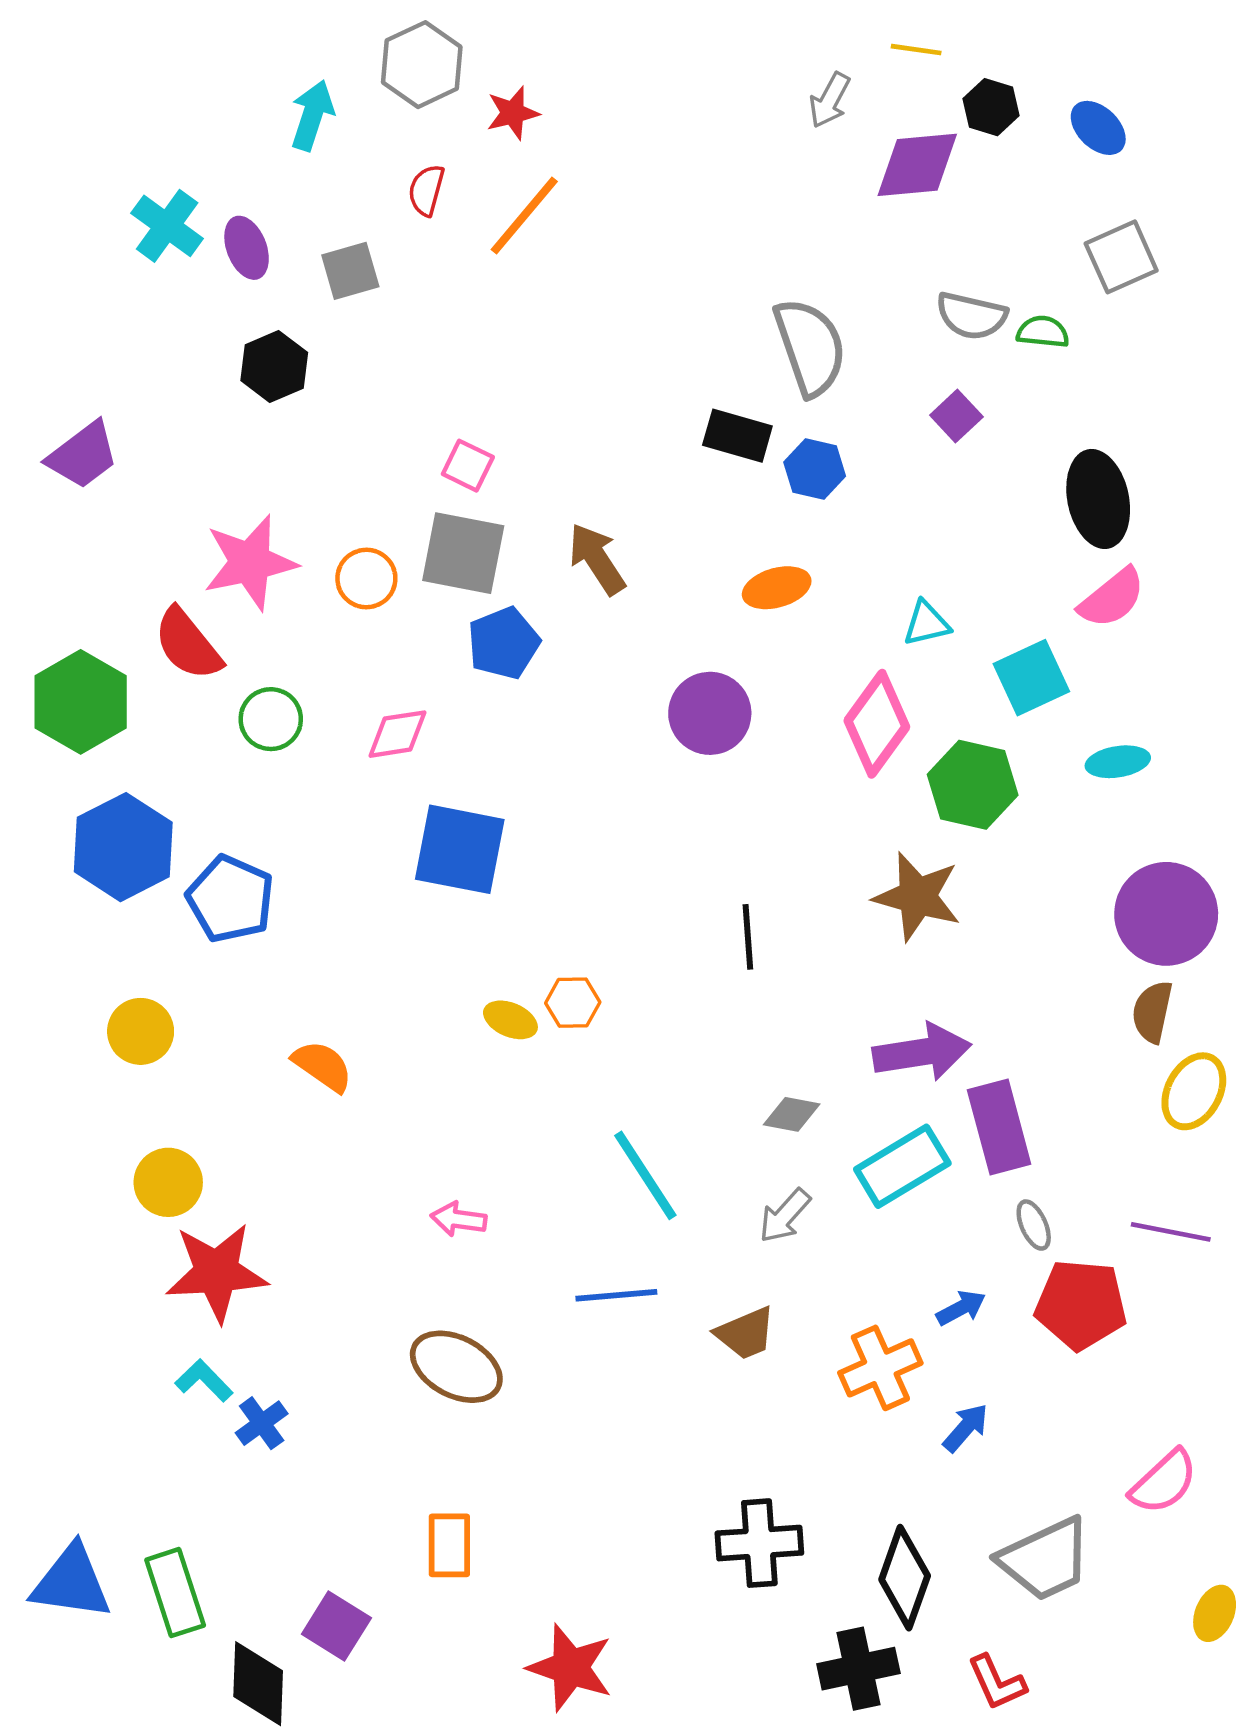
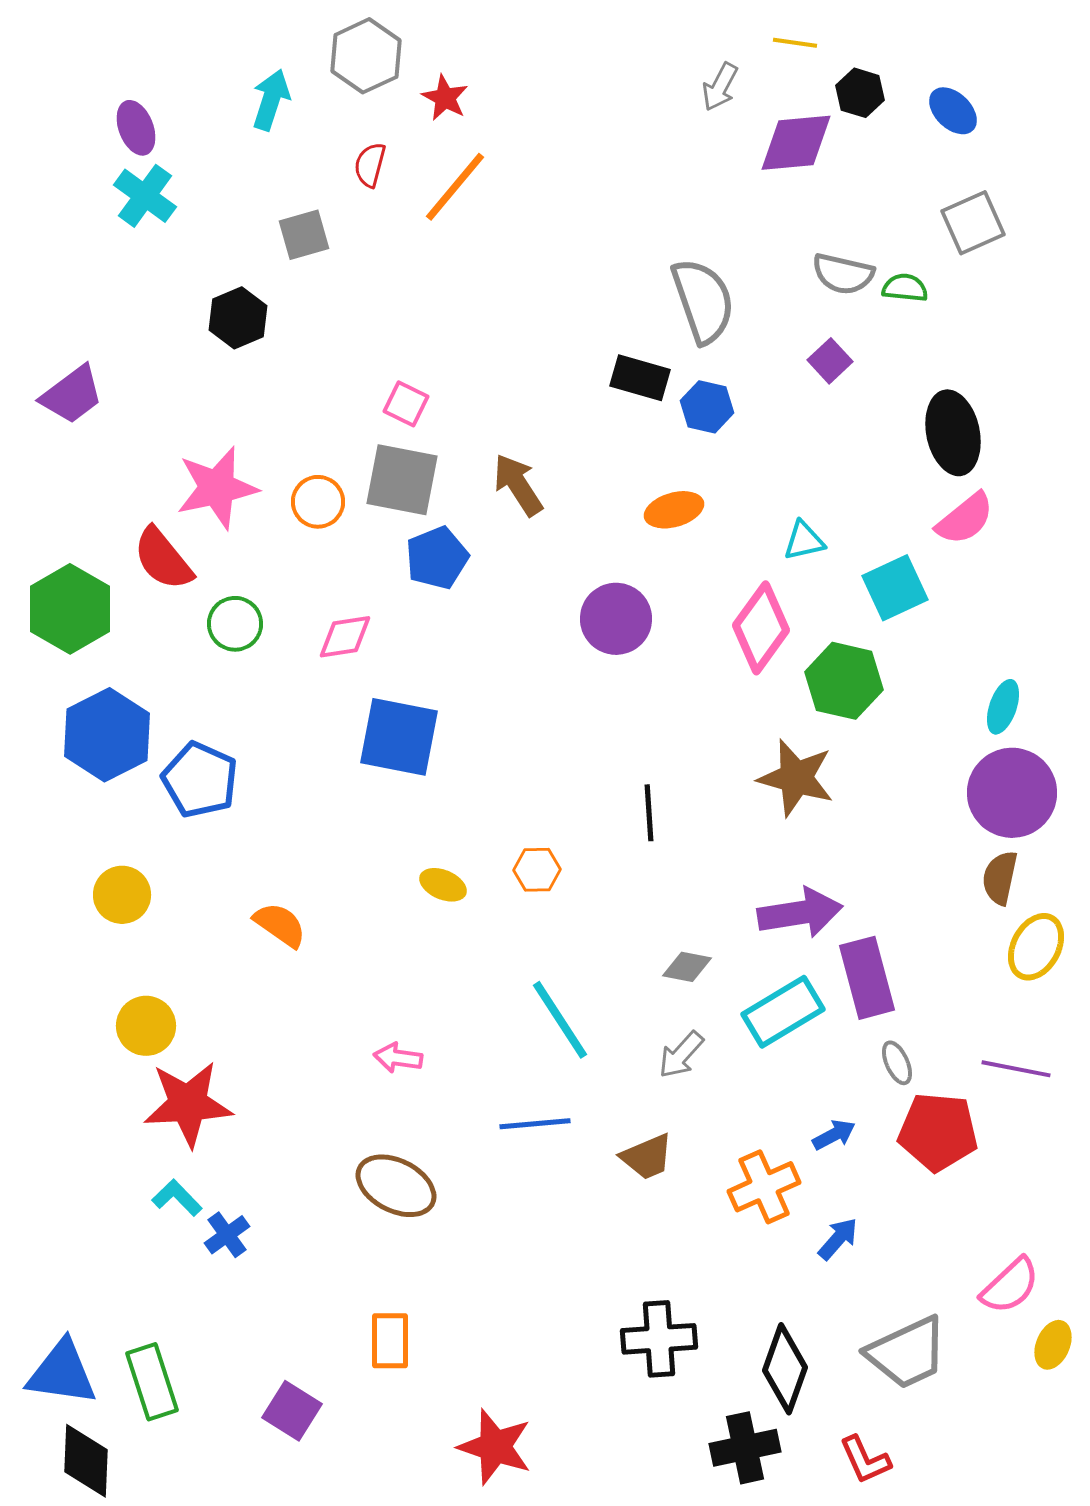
red star: (513, 113) -> (445, 98), turned -30
purple ellipse: (247, 248) -> (136, 128), moved
cyan ellipse: (1118, 762) -> (1003, 707), moved, turned -62
orange hexagon: (573, 1003) -> (537, 870), moved
yellow ellipse: (1215, 1613) -> (1053, 1345), moved
black diamond: (258, 1684) -> (86, 1461), moved

